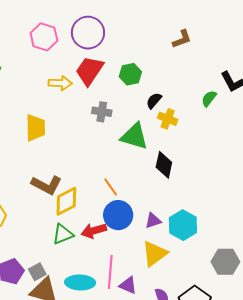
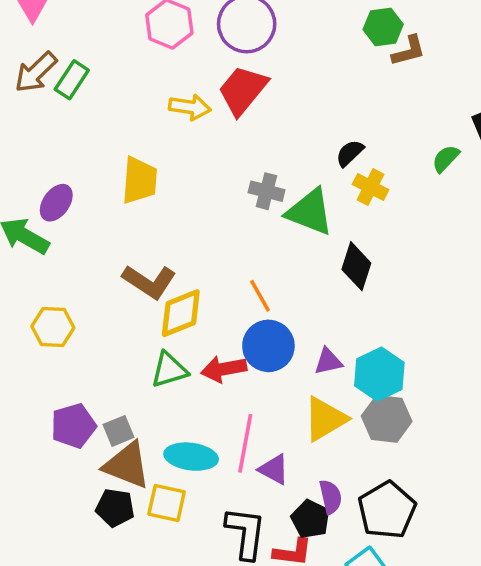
green hexagon: (130, 74) -> (383, 27), moved
gray cross: (102, 112) -> (266, 191), moved
gray hexagon: (225, 262) -> (387, 419), moved

